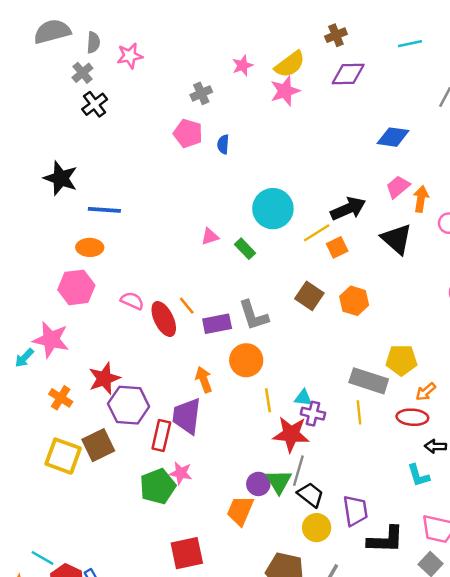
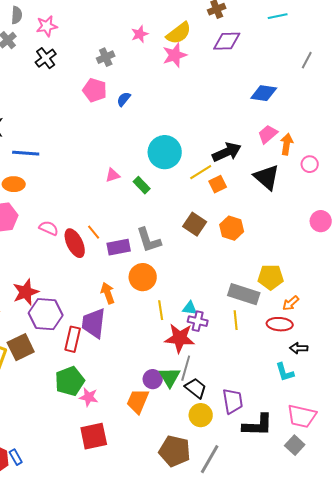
black cross: (95, 104) -> (46, 58), moved
blue semicircle: (223, 144) -> (124, 99), turned 35
pink star: (181, 473) -> (89, 397), moved

